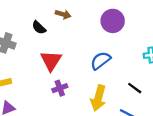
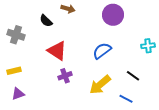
red triangle: (51, 61) -> (57, 51), turned -30
yellow arrow: (98, 98) -> (100, 85), turned 35

